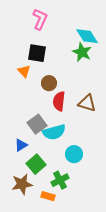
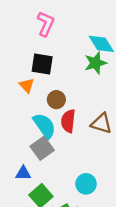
green star: (82, 52) -> (95, 63), turned 30
cyan semicircle: (54, 132) -> (44, 126), moved, turned -110
blue triangle: (21, 145) -> (23, 173), turned 32

